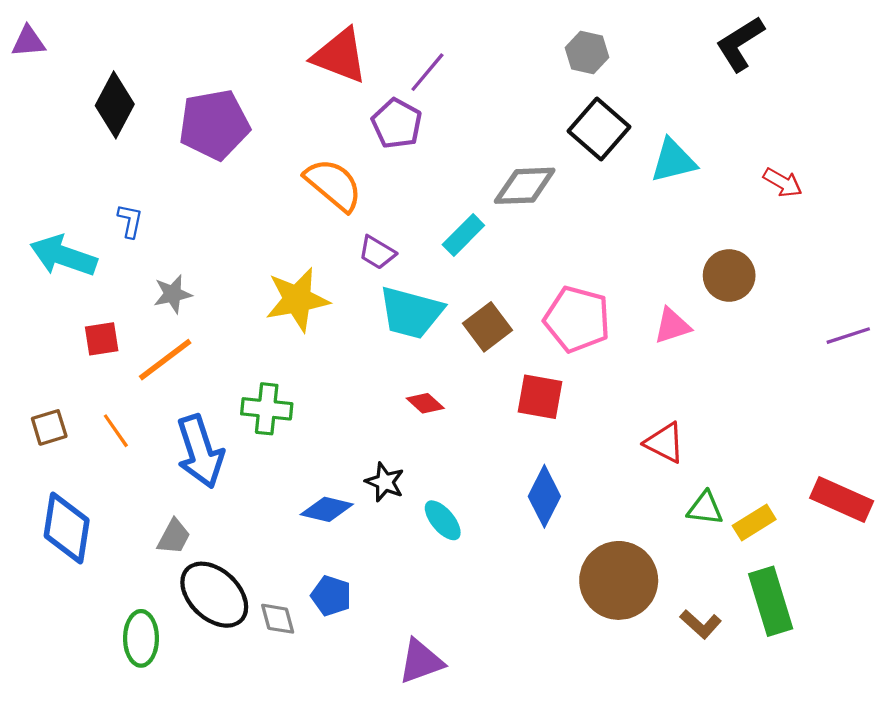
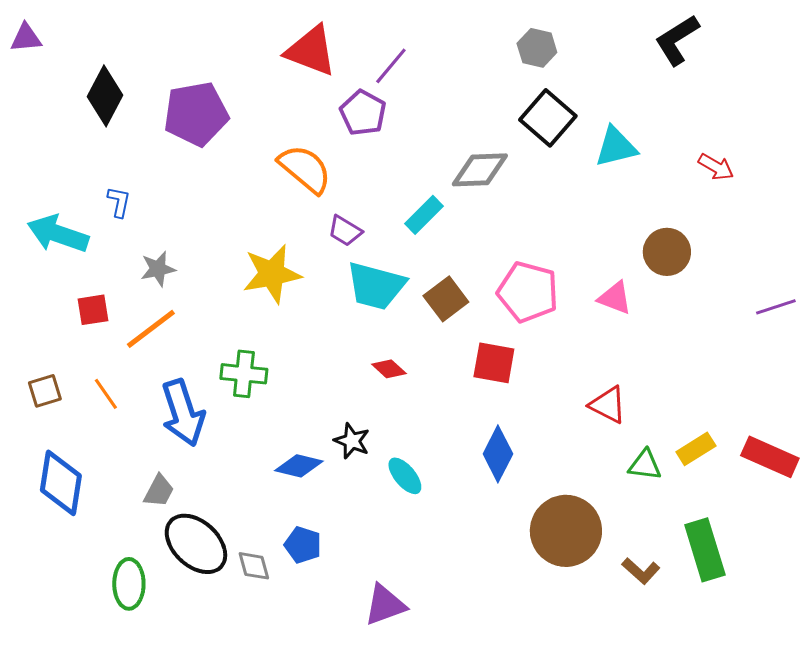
pink triangle: (672, 326) -> (615, 298), turned 39
yellow rectangle: (754, 522) -> (696, 449), moved

